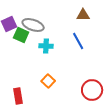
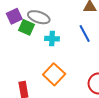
orange square: (48, 81) -> (54, 74), size x1.5

